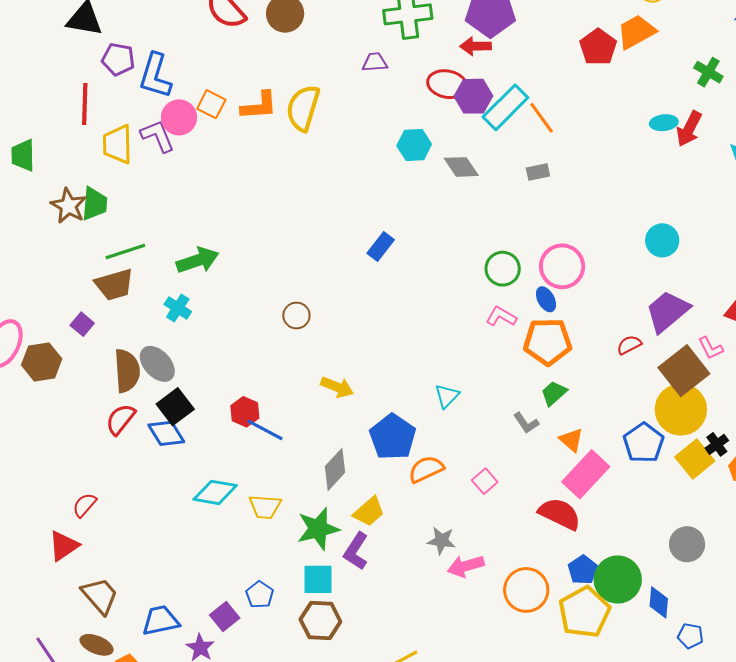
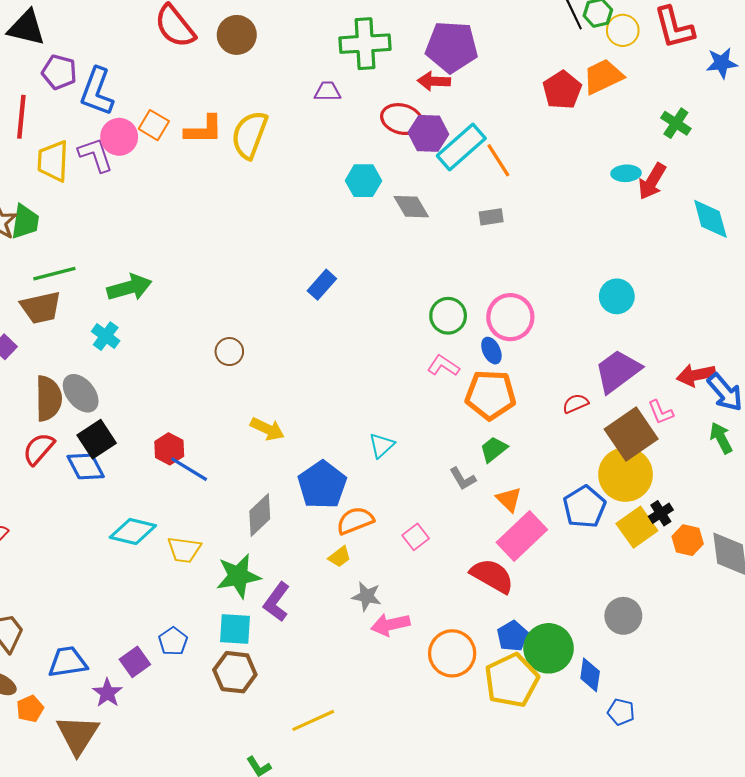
yellow trapezoid: (369, 512) -> (340, 557), moved, size x0.7

